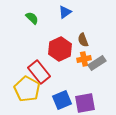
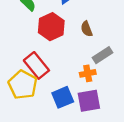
red hexagon: (60, 49) -> (51, 27), moved
orange cross: (84, 59) -> (88, 73), moved

